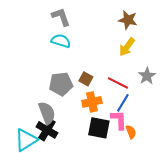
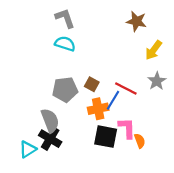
yellow arrow: (127, 47) -> (154, 50), moved
blue line: (123, 103) -> (113, 100), moved
cyan triangle: (26, 140) -> (28, 149), size x0.7

